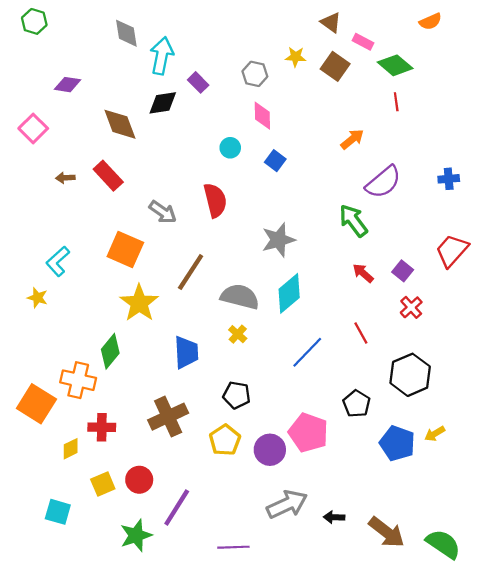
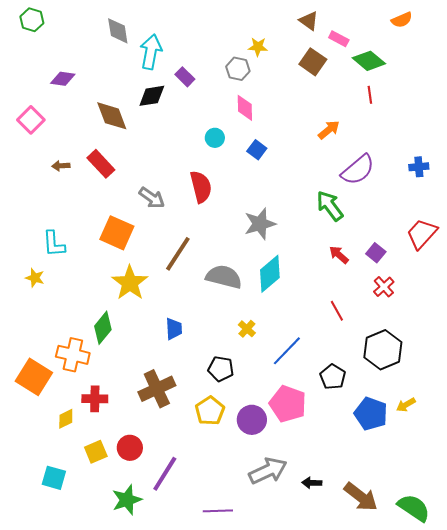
yellow star: (296, 57) -> (258, 47), moved
cyan L-shape: (58, 261) -> (54, 244), turned -52
yellow cross: (238, 334) -> (247, 329), moved
blue trapezoid: (186, 352) -> (174, 329), size x0.7
blue line: (307, 352) -> (287, 351), moved

